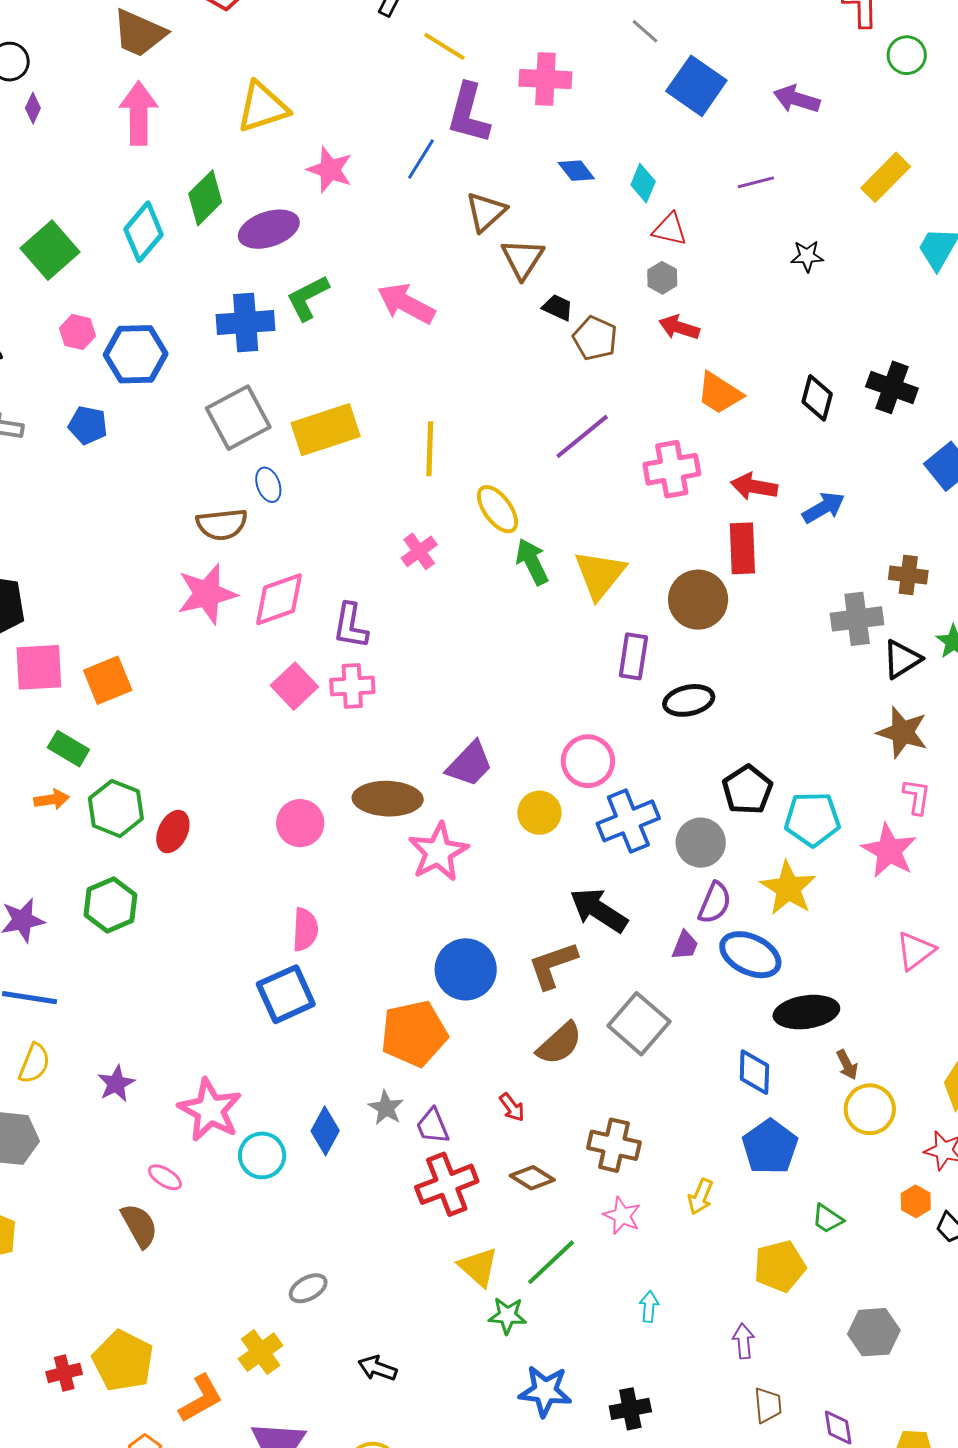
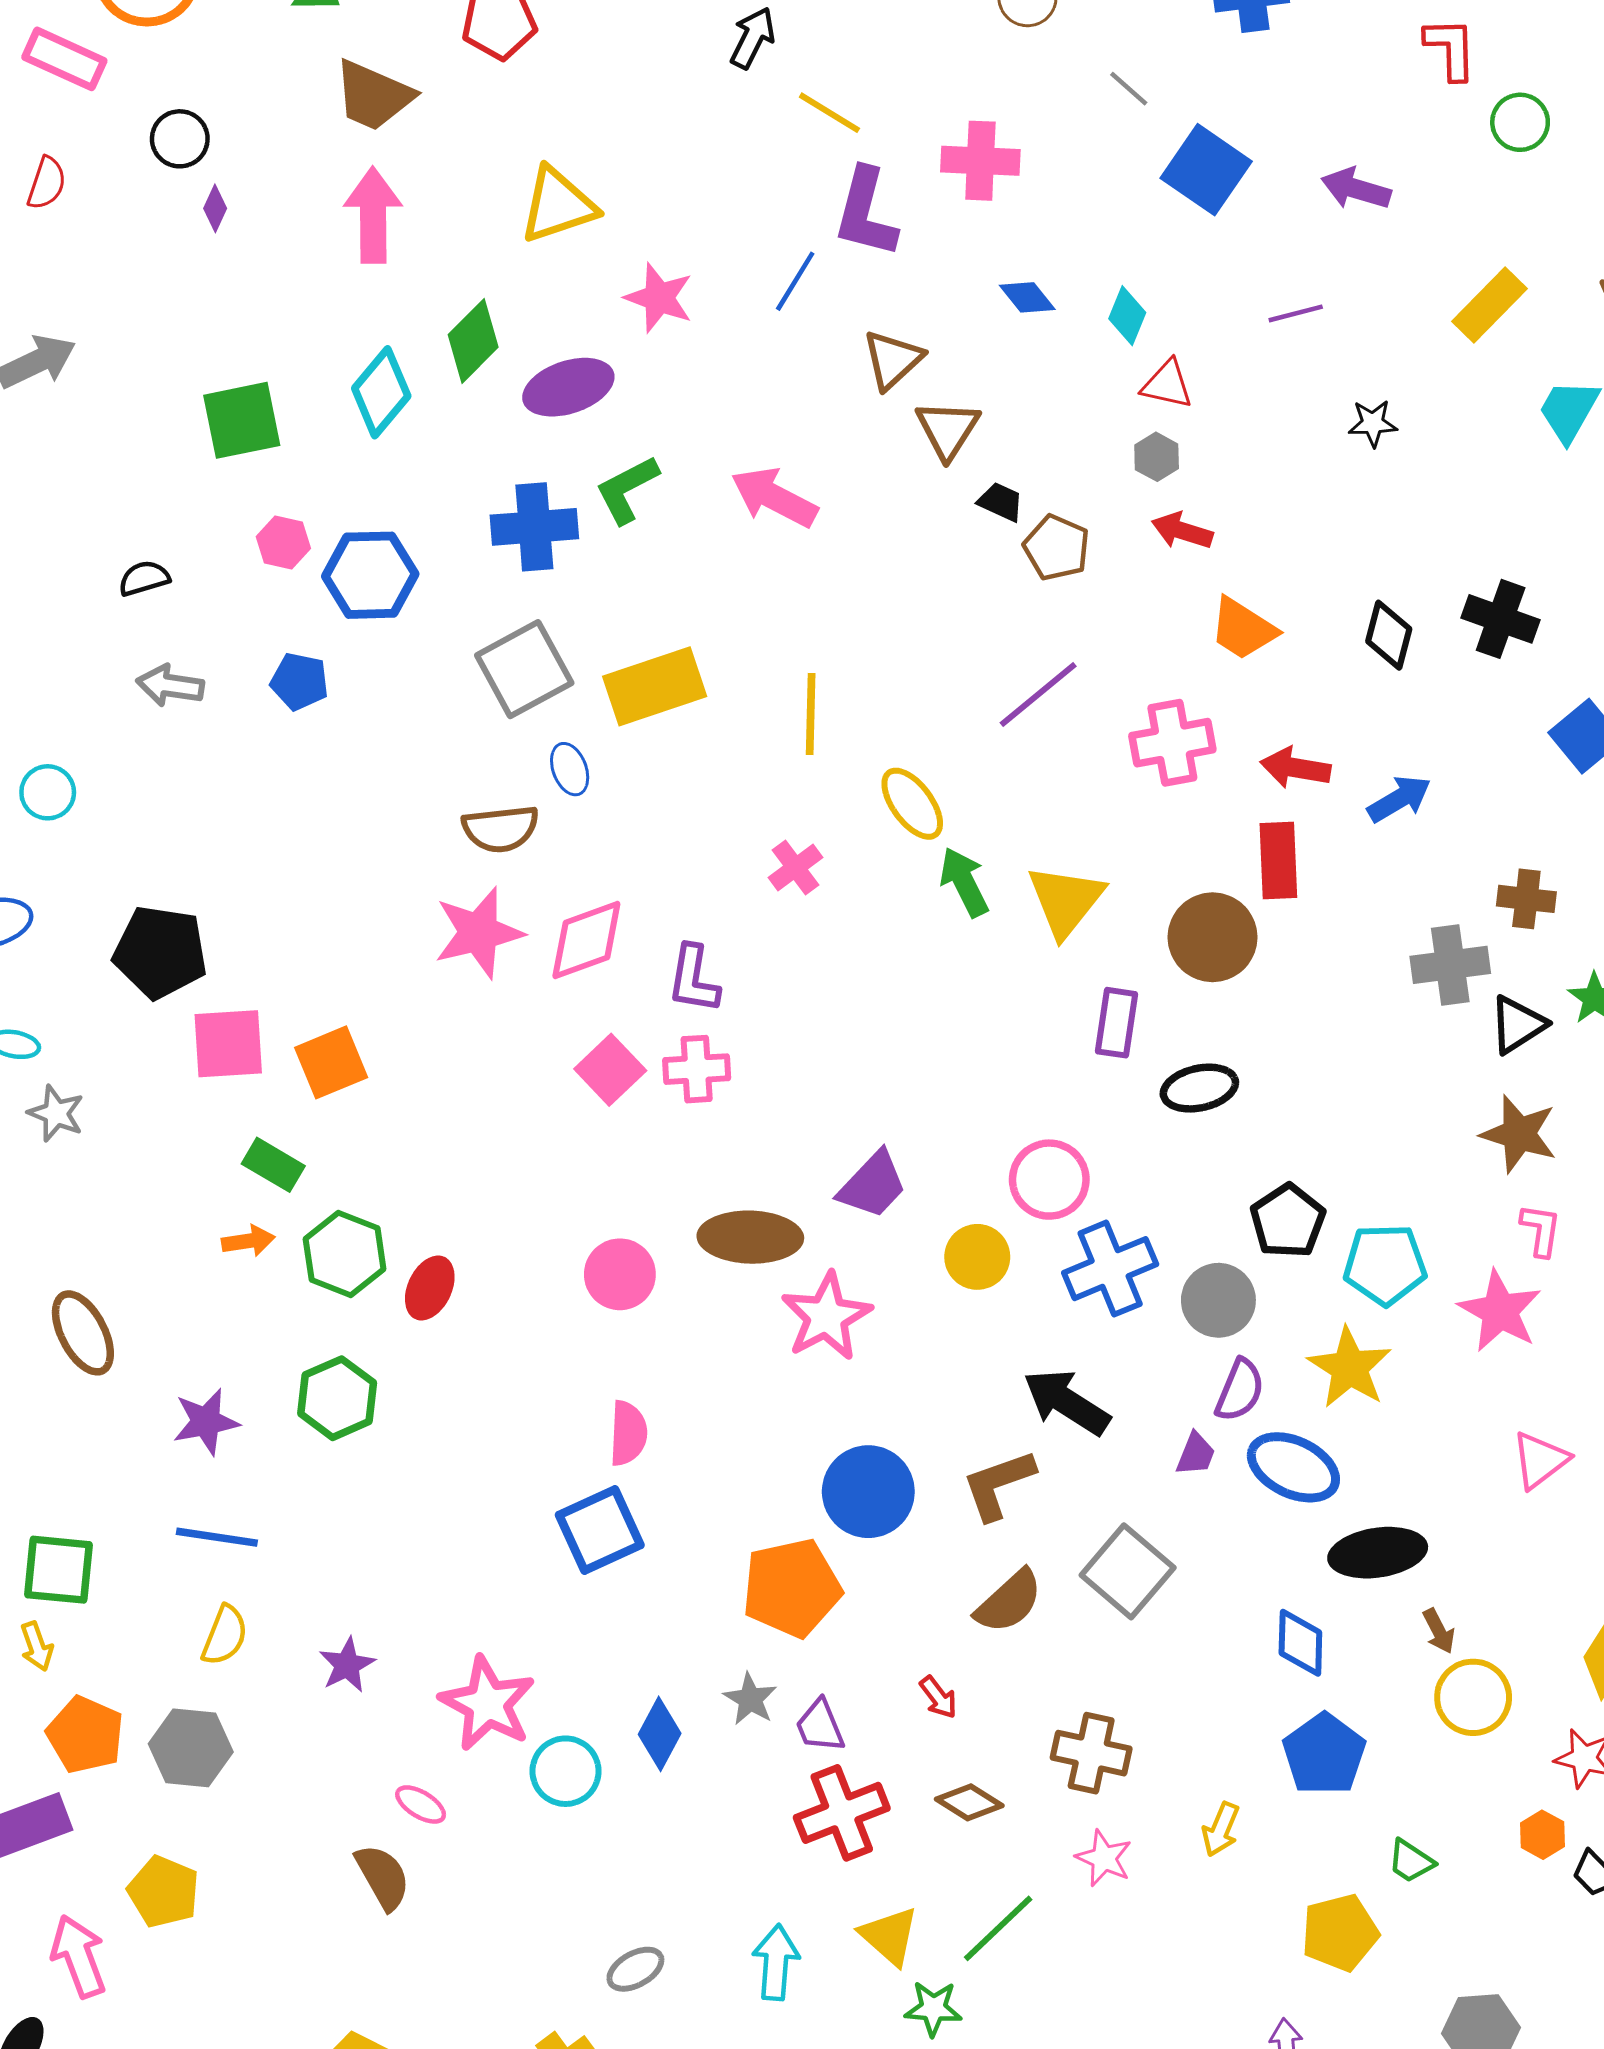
green square: (50, 250) -> (242, 420), turned 30
cyan arrow: (649, 1307) -> (776, 1962), moved, size x1.6

